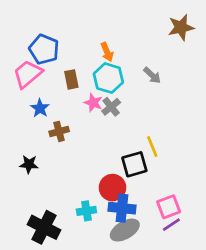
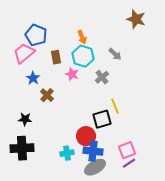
brown star: (181, 27) -> (136, 19), turned 30
gray cross: (111, 107) -> (102, 77), moved
brown cross: (59, 131) -> (47, 95), turned -32
black cross: (44, 227) -> (22, 148), moved, turned -30

